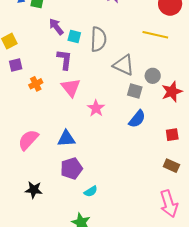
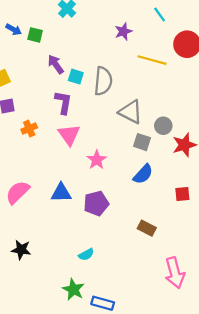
yellow line: (155, 35) -> (152, 60), moved
brown rectangle: (171, 166) -> (147, 228), moved
purple pentagon: (71, 169) -> (96, 203), moved

